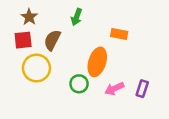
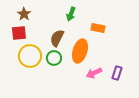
green arrow: (77, 17) -> (71, 14), moved
brown semicircle: (52, 40) -> (57, 38), moved
green circle: (79, 84) -> (54, 58), moved

